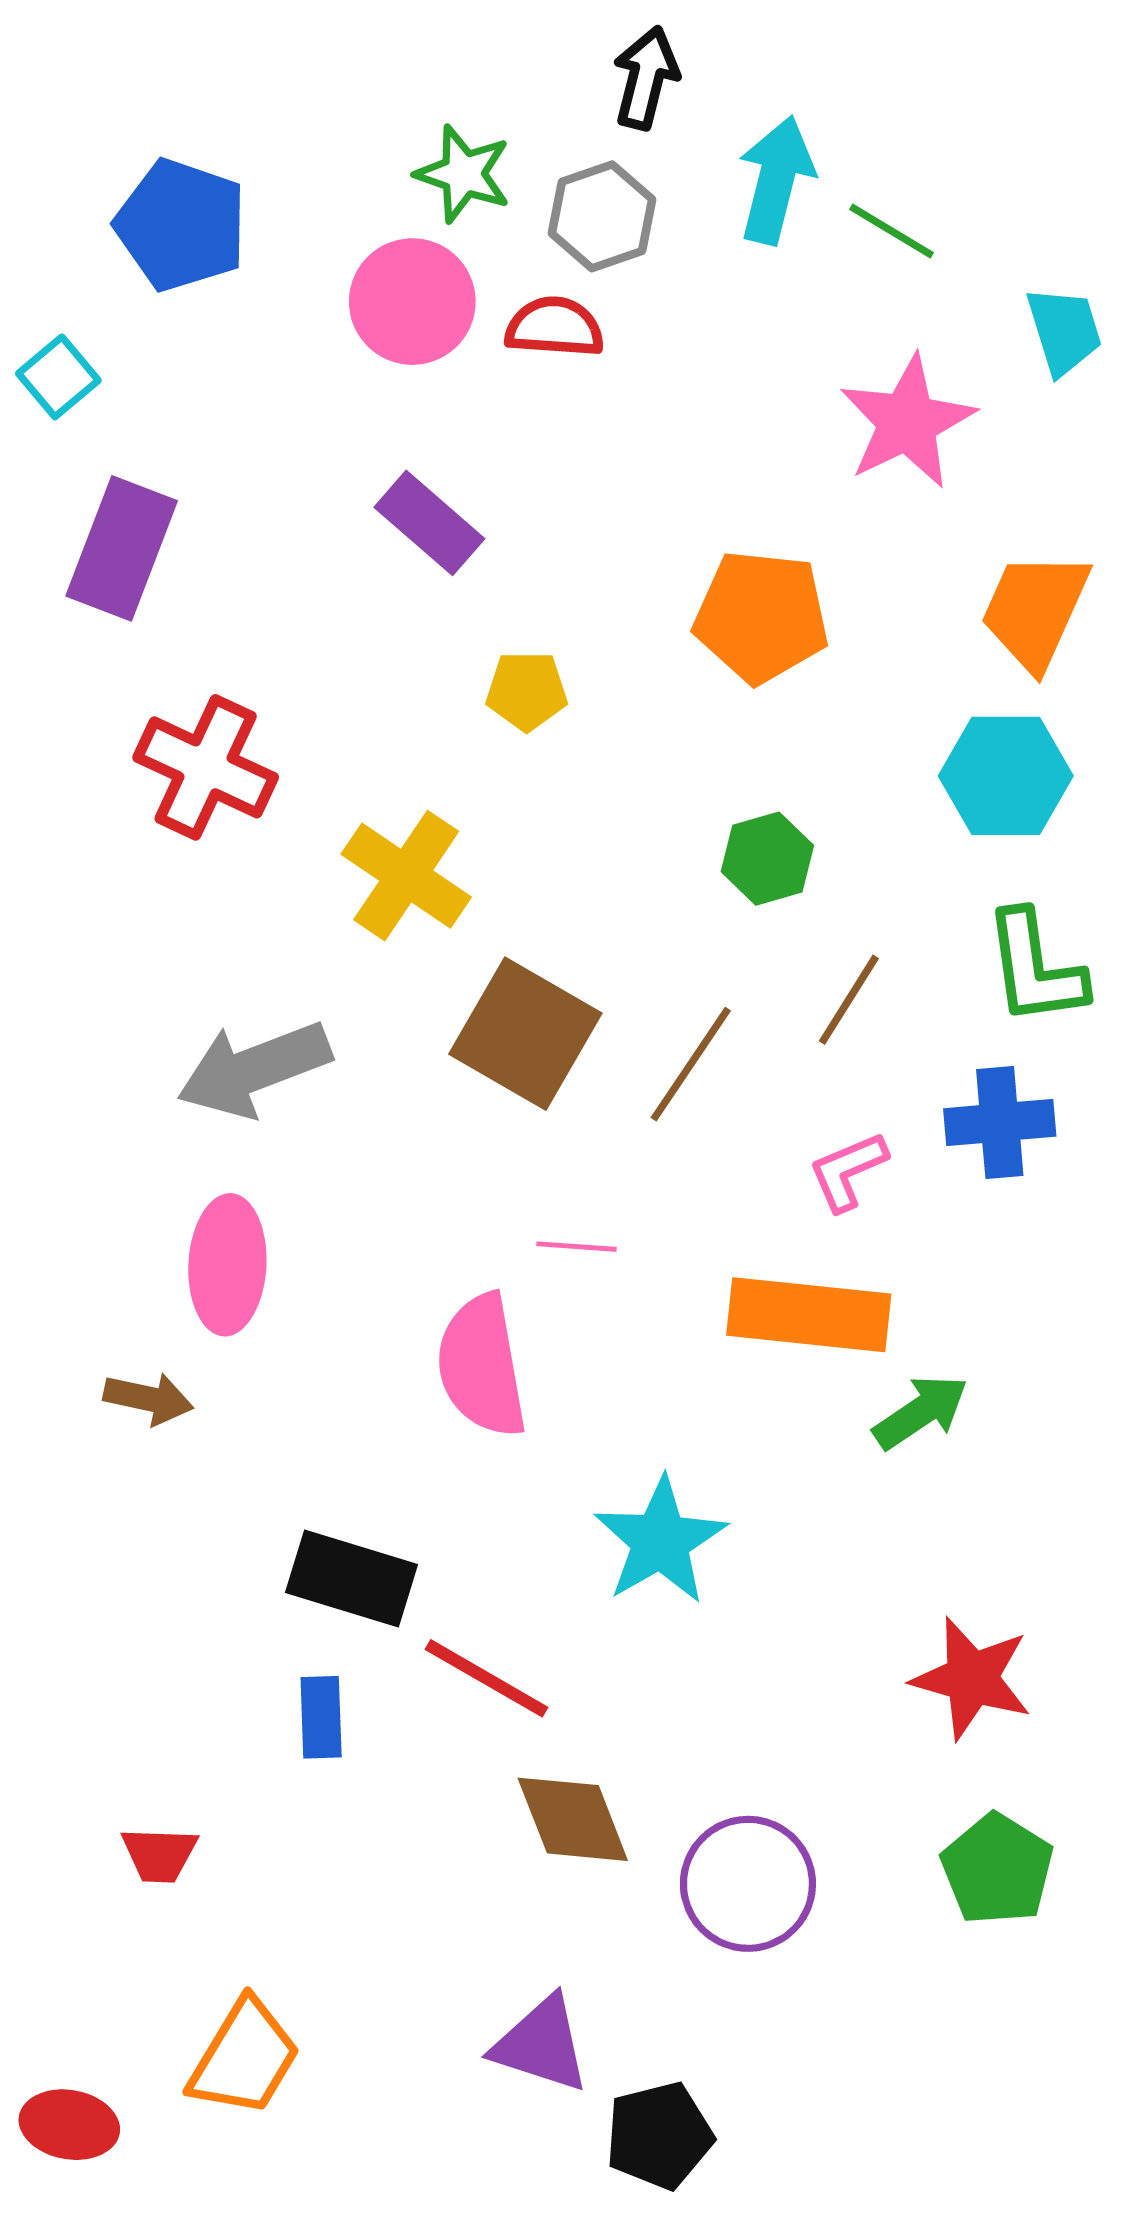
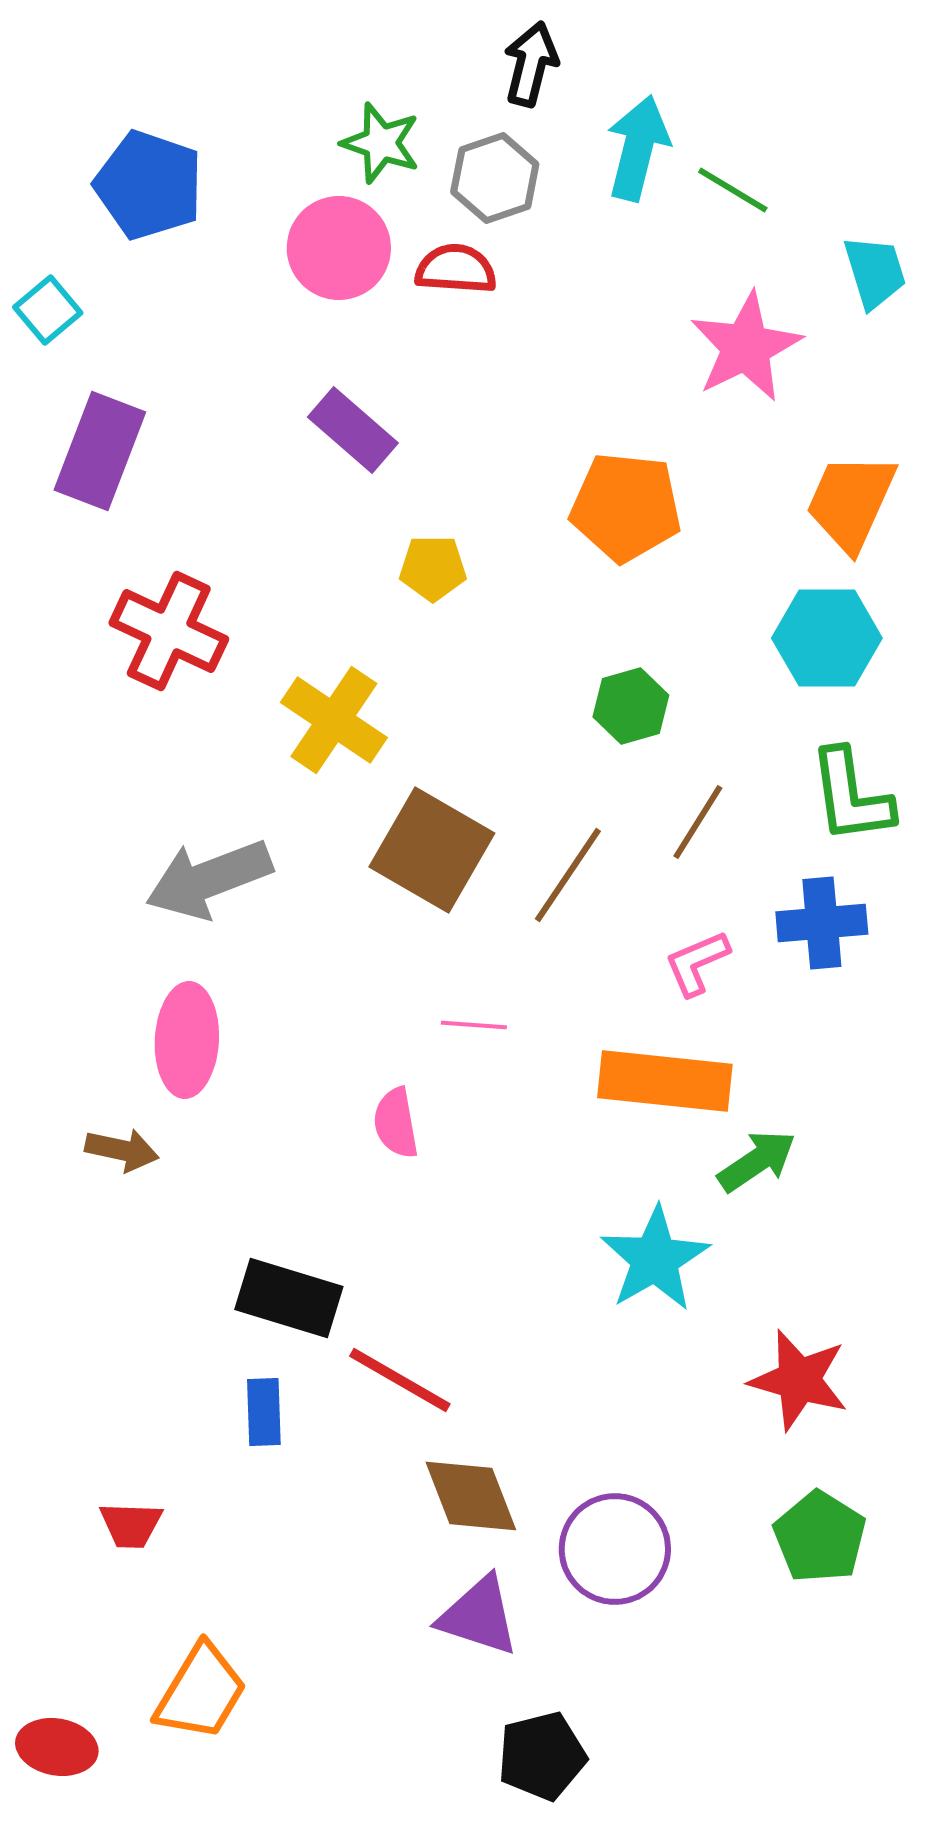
pink semicircle: (482, 1366) -> (396, 1123), size x0.6
cyan star: (660, 1541) -> (655, 1259), moved
purple triangle: (541, 2044) -> (479, 1616), moved

